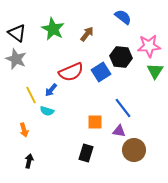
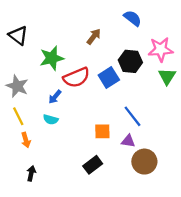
green star: (53, 29) -> (52, 58), moved, turned 30
gray star: (16, 59) -> (17, 86), moved
yellow line: (31, 95) -> (18, 116), moved
black rectangle: (86, 153) -> (93, 165), turned 36

